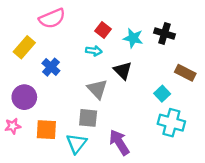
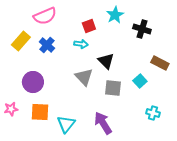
red square: (103, 30) -> (89, 26), turned 32
cyan star: (133, 38) -> (115, 15), moved, turned 30
blue cross: (51, 67) -> (47, 45), moved
purple circle: (24, 97) -> (33, 82), moved
gray square: (88, 118) -> (113, 88), moved
cyan cross: (171, 123) -> (153, 113), moved, size x0.6

